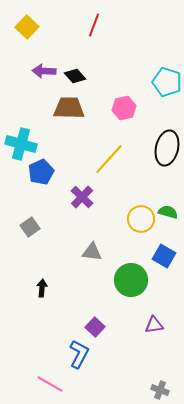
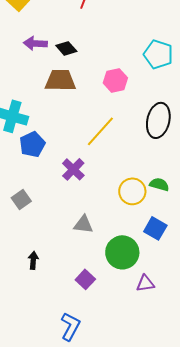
purple triangle: (154, 325) -> (145, 283), moved
purple square: (95, 327) -> (85, 279), moved

